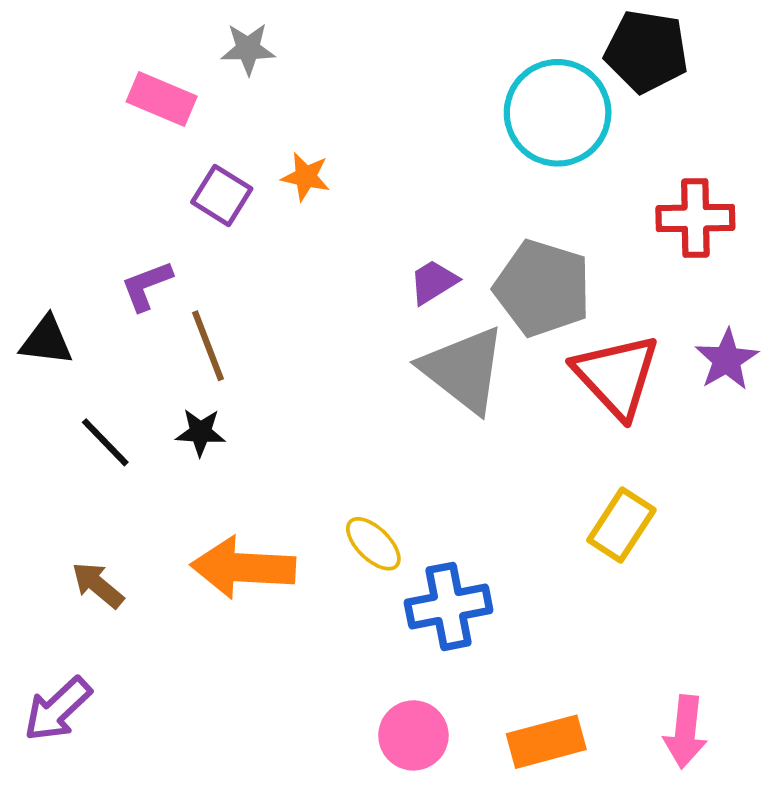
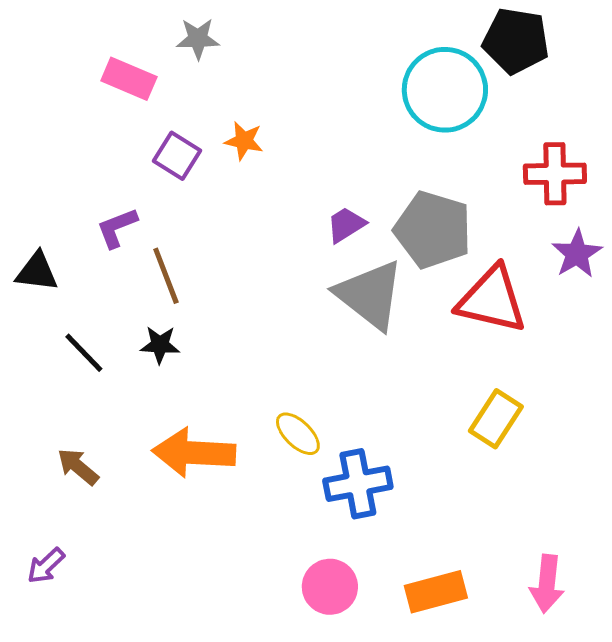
purple star: (727, 360) -> (577, 254), moved
red triangle: (616, 376) -> (492, 300), turned -34
purple arrow: (58, 709) -> (46, 566), size x0.7

